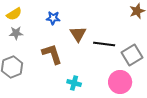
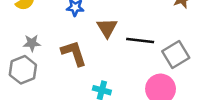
gray star: (16, 33) -> (32, 43), moved

